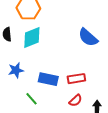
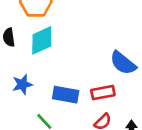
blue semicircle: (88, 37) -> (123, 63), moved

